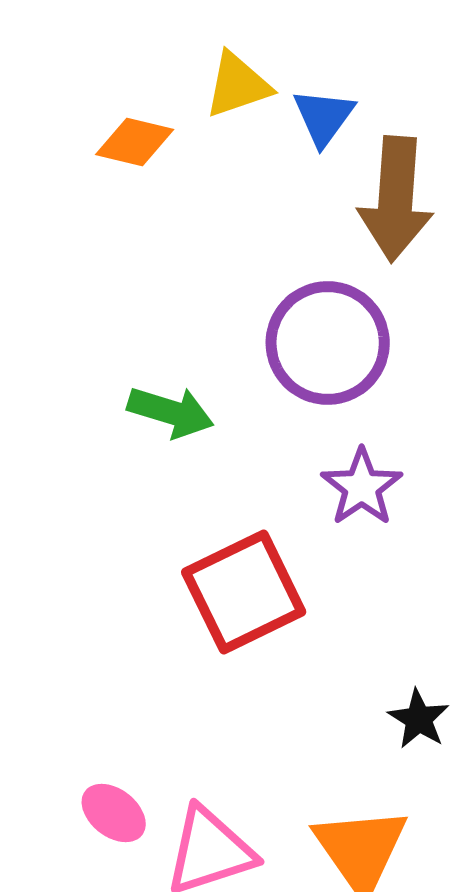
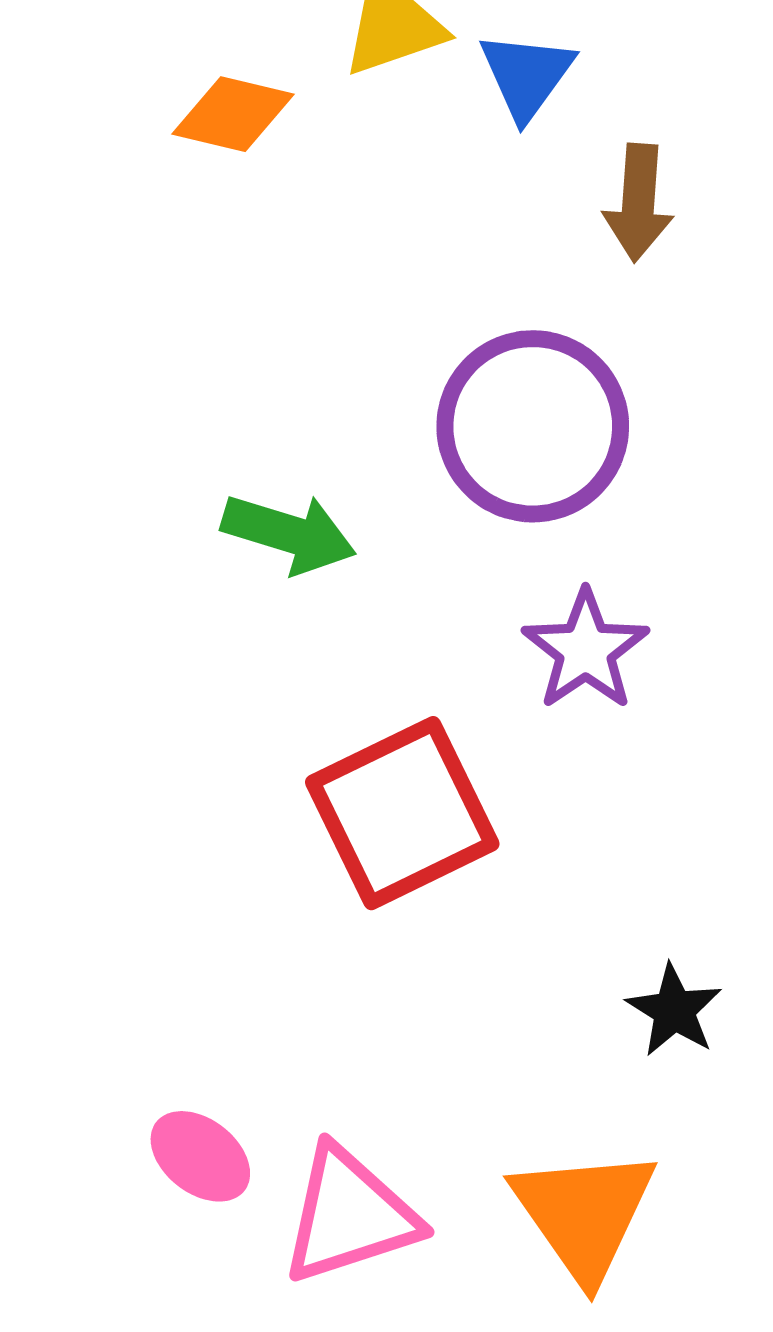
brown arrow: (396, 199) -> (638, 203), size x0.6

